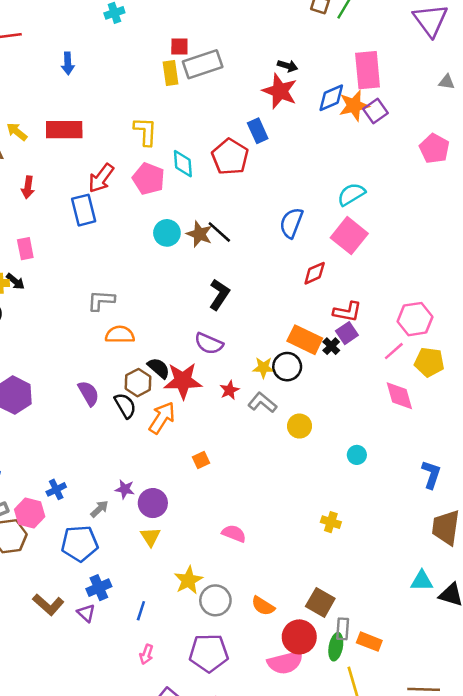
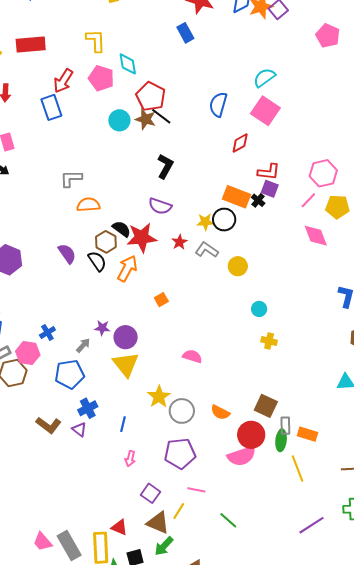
red pentagon: (230, 157) -> (151, 96), moved
purple square: (347, 333) -> (270, 189), turned -30
cyan circle: (357, 455) -> (259, 309), moved
yellow triangle: (150, 537) -> (126, 364), size x1.6

